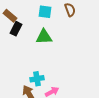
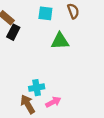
green triangle: (44, 37) -> (60, 41), moved

